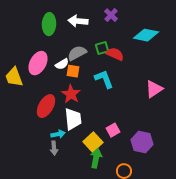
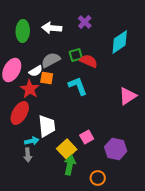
cyan diamond: (146, 35) -> (120, 42), turned -45
red star: (71, 94) -> (30, 89), moved

